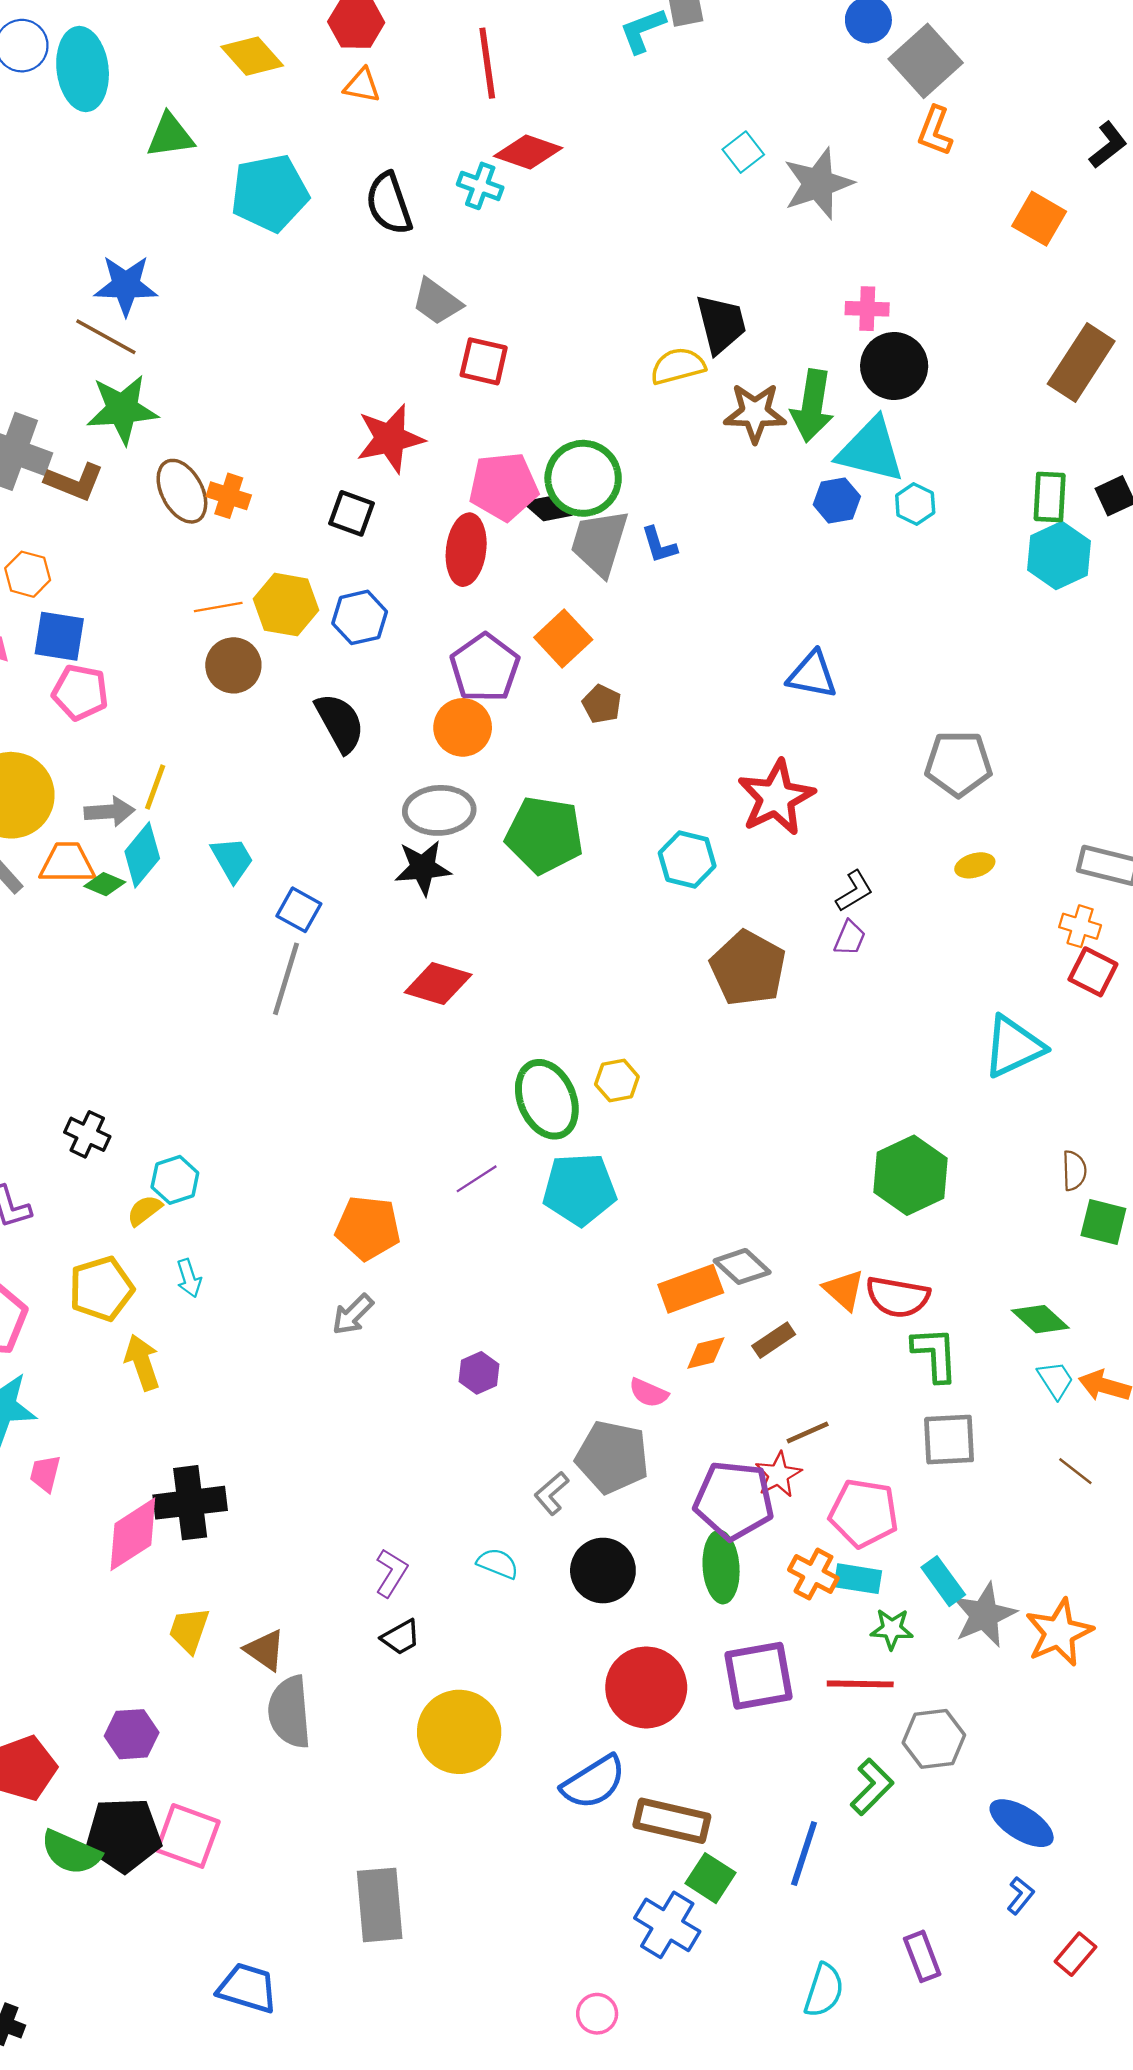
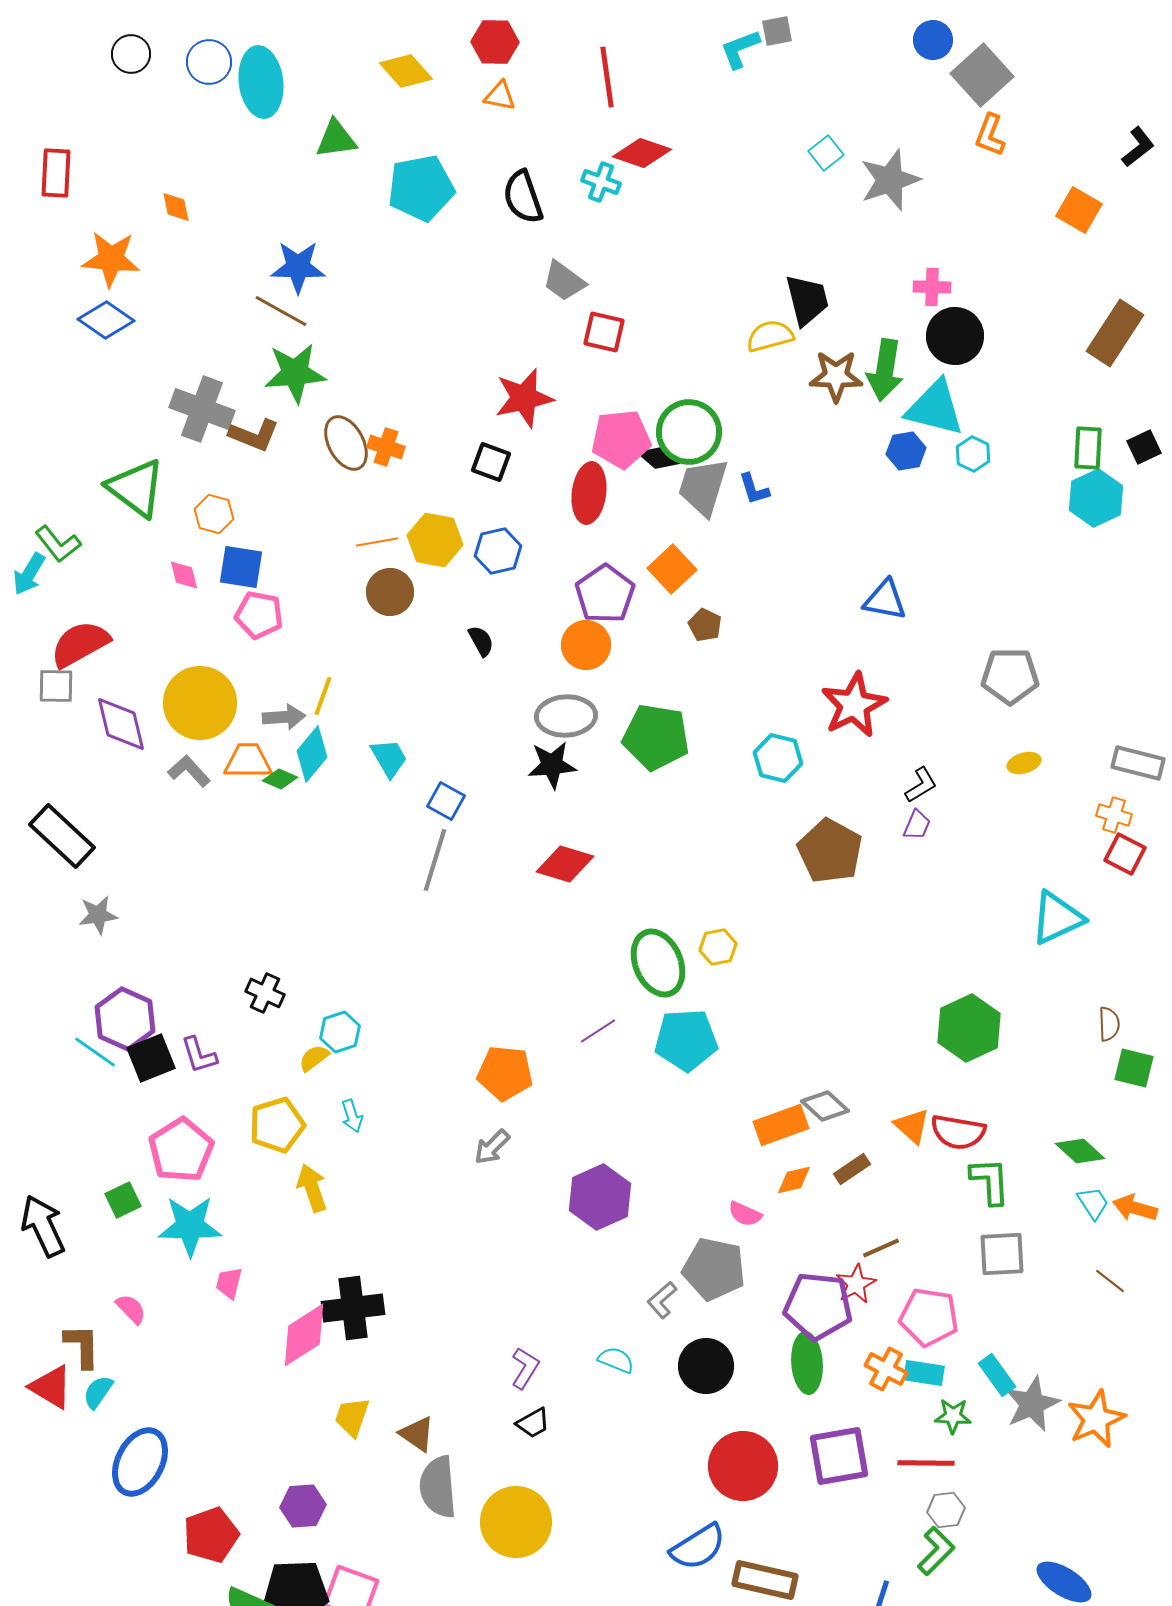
black semicircle: (340, 723) -> (481, 641), size x0.6
purple hexagon: (479, 1373) -> (600, 1197), size x1.8
yellow circle: (459, 1732) -> (516, 1522), moved
gray hexagon: (934, 1739) -> (946, 1510), moved, size x0.7

